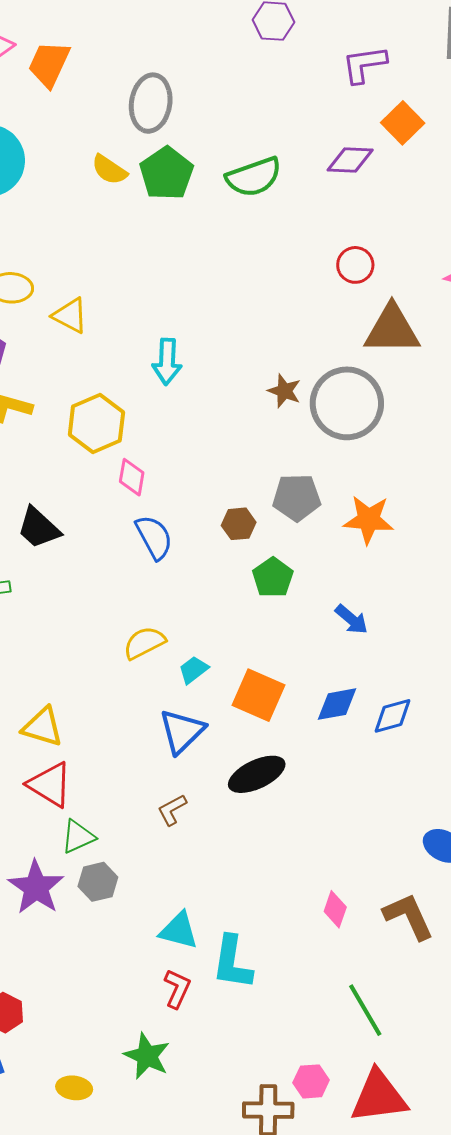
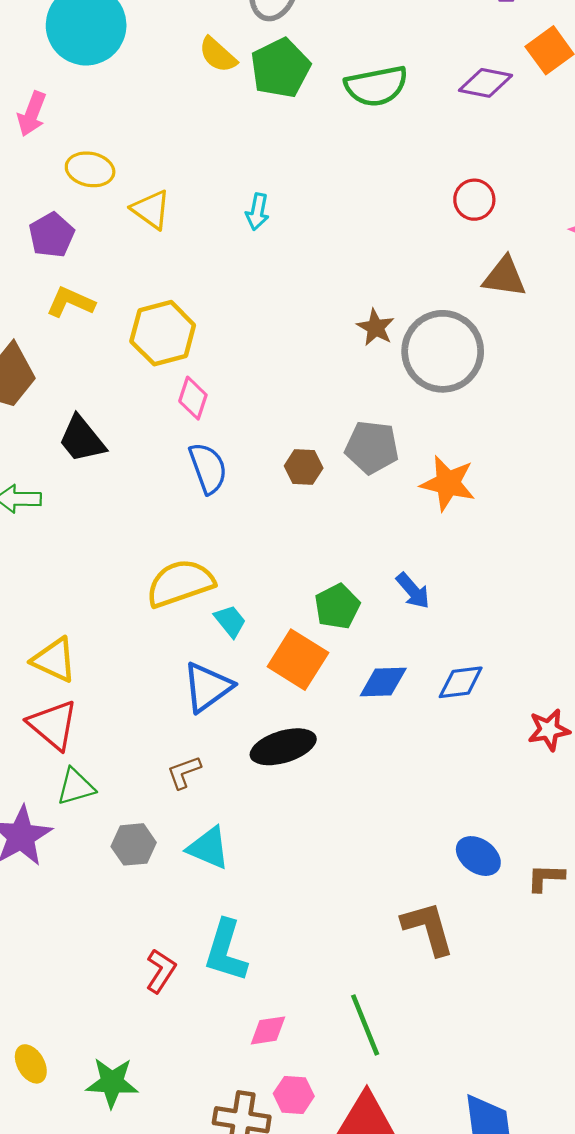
brown triangle: (392, 330) -> (504, 277), size x0.7
cyan arrow: (167, 362) -> (257, 212), moved, size x0.7
green pentagon: (273, 578) -> (337, 606), moved
yellow semicircle: (144, 643) -> (180, 583), size x1.4
cyan trapezoid: (193, 670) -> (230, 621), turned 80
blue diamond: (392, 716) -> (461, 682), moved
gray hexagon: (98, 882) -> (134, 844), moved
pink diamond: (335, 909) -> (268, 1030), moved, turned 54
cyan triangle: (179, 931) -> (209, 848), moved
green star: (147, 1056) -> (112, 1083), moved, turned -30
yellow ellipse: (74, 1088) -> (31, 1064), turned 44

